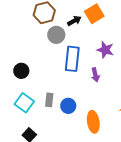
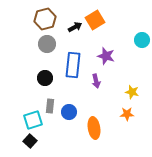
gray circle: (56, 35) -> (47, 44), moved
black circle: (21, 71) -> (45, 78), moved
cyan square: (24, 103) -> (33, 120), moved, turned 36

